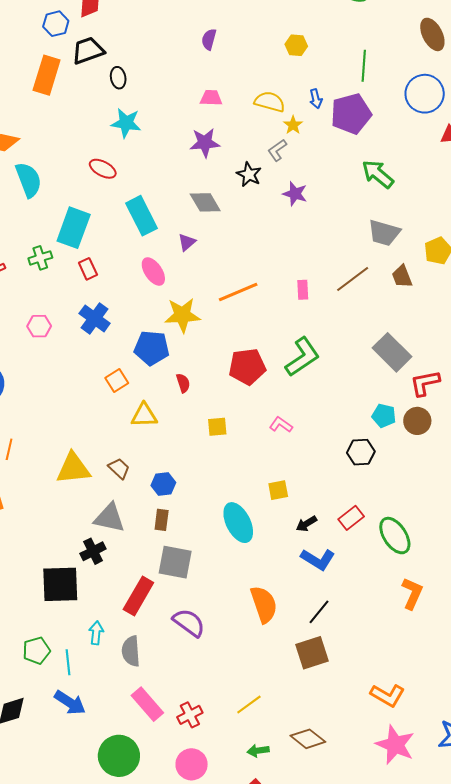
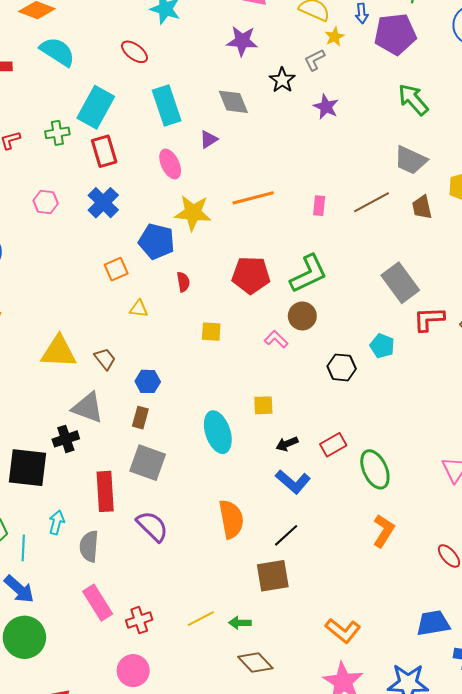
cyan semicircle: (29, 180) -> (57, 52), turned -45
red rectangle: (88, 269) -> (104, 151), size x1.4
yellow triangle: (144, 415) -> (139, 309), size x0.7
brown circle: (417, 421) -> (302, 316), moved
black hexagon: (361, 452) -> (342, 367), moved
red rectangle: (138, 596) -> (105, 491), turned -42
green arrow: (258, 751) -> (240, 623), moved
green circle: (119, 756) -> (24, 637), moved

